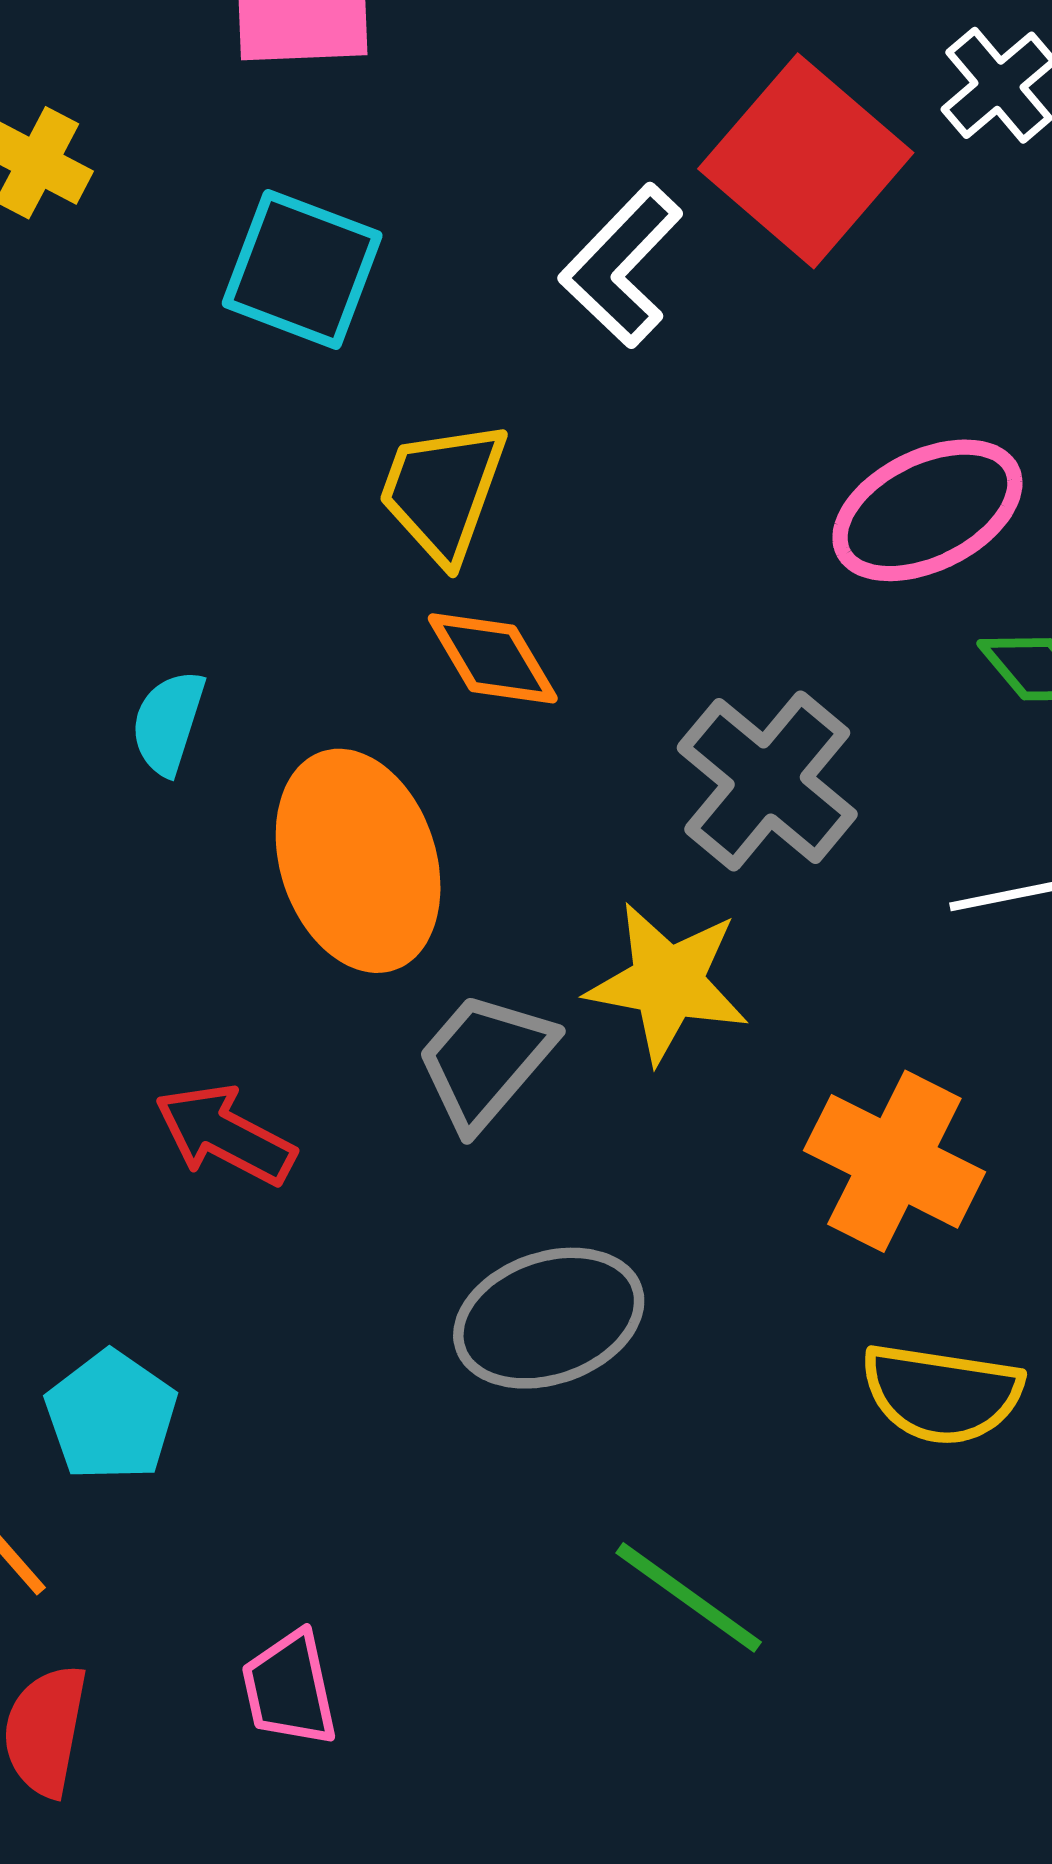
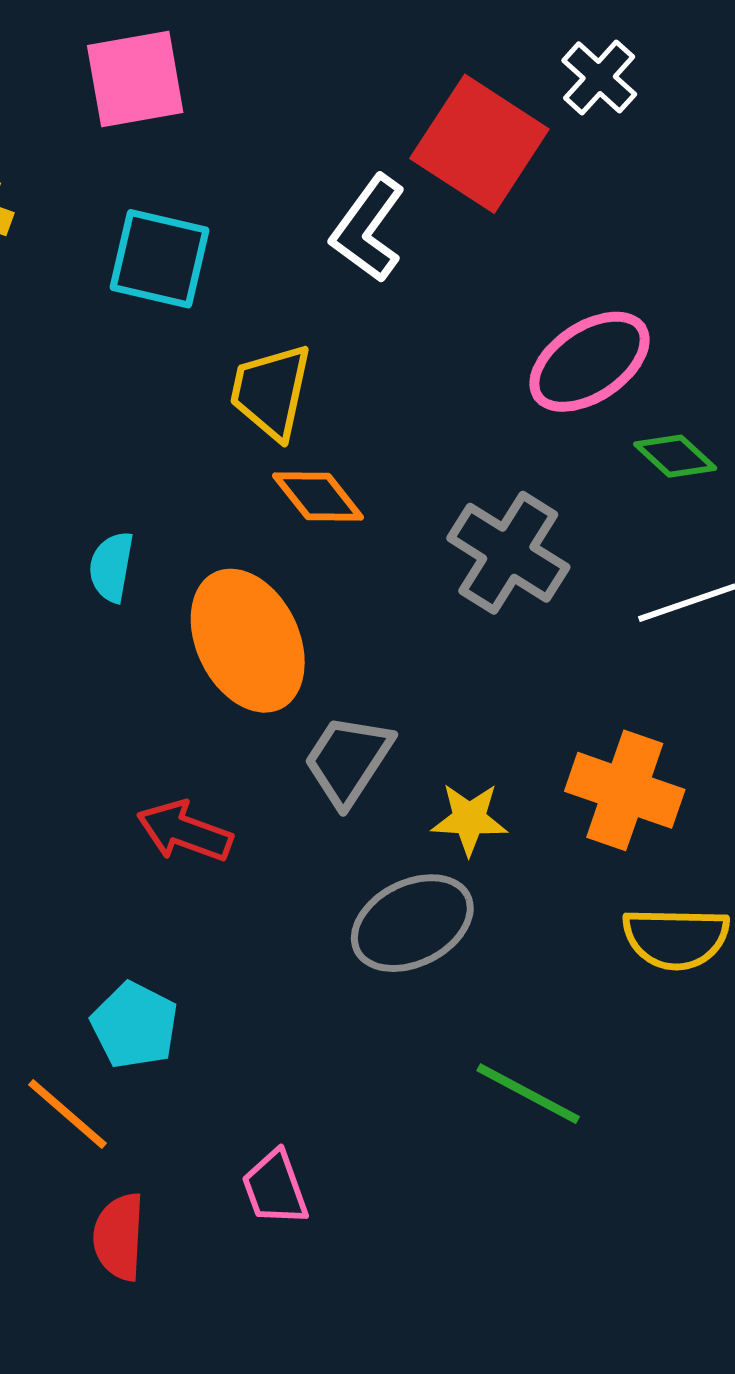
yellow star: (668, 983) -> (469, 819), moved, size x0.7

